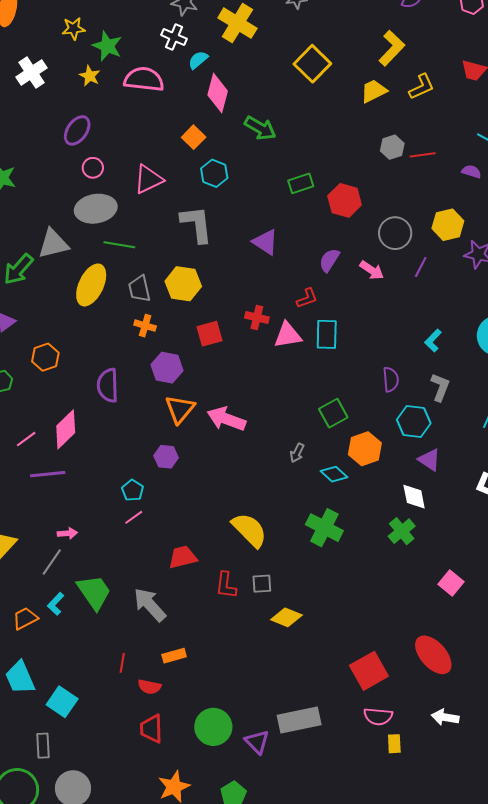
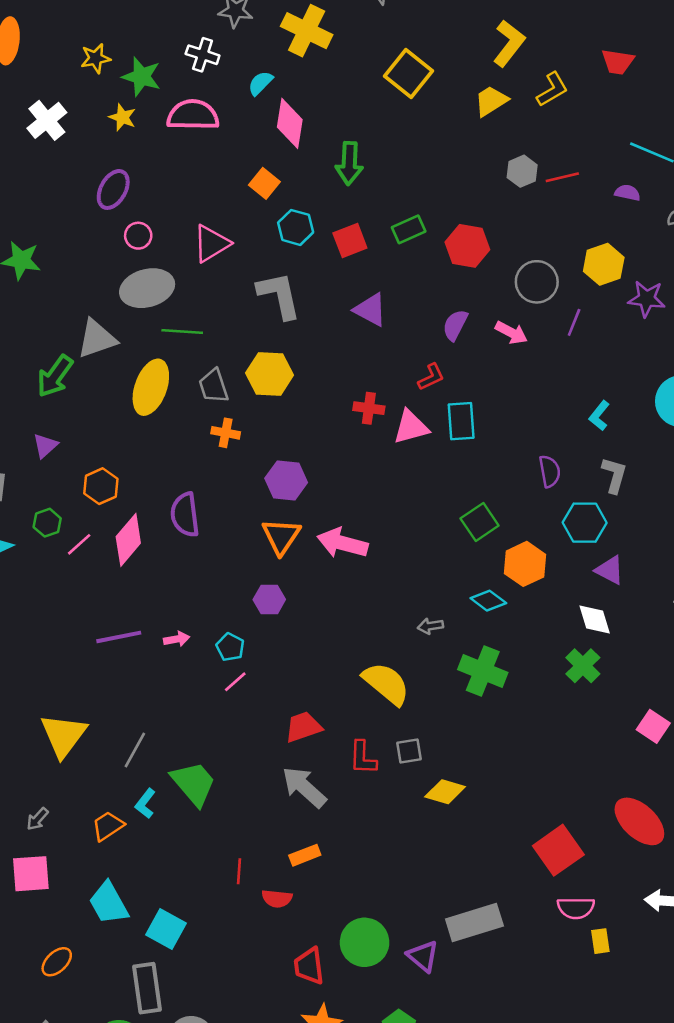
white cross: (174, 37) -> (203, 55), moved
green arrow: (260, 128) -> (349, 163), turned 68
red square: (210, 334) -> (350, 241), moved
purple hexagon: (167, 368) -> (286, 480), moved
pink diamond: (66, 429) -> (128, 540), moved
pink line: (26, 439) -> (79, 544), moved
gray arrow: (297, 453) -> (430, 626), moved, turned 60
pink arrow: (67, 533) -> (177, 639), moved
gray arrow: (150, 605) -> (304, 787), moved
red trapezoid: (151, 729) -> (309, 966), moved
gray rectangle: (43, 746) -> (147, 988), size x1.5

